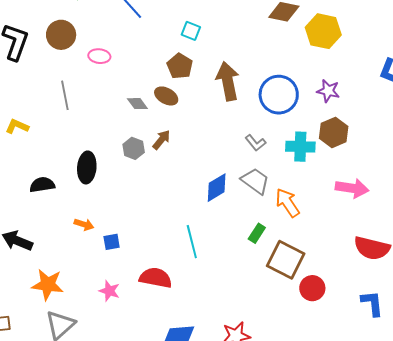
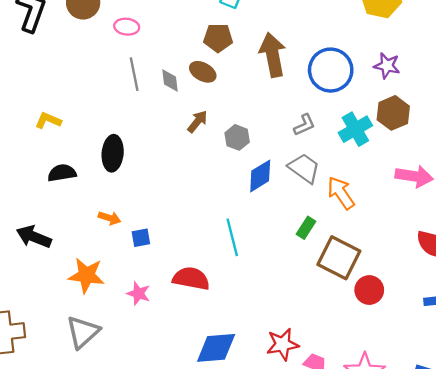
brown pentagon: (180, 66) -> (218, 38), turned -30
gray line: (65, 95) -> (134, 74), moved
gray diamond: (137, 104) -> (170, 80), turned 30
yellow L-shape: (17, 126) -> (48, 120), moved
gray L-shape: (256, 143) -> (304, 125), turned -75
cyan cross: (300, 147) -> (355, 129), turned -32
gray hexagon: (134, 148) -> (237, 137), moved
orange star: (48, 285) -> (86, 275), moved

